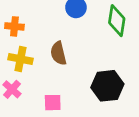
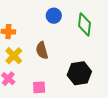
yellow cross: (21, 59) -> (14, 56), turned 36

